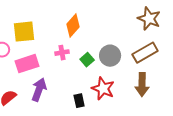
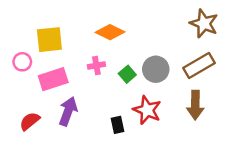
orange diamond: (73, 26) -> (110, 32), turned 75

